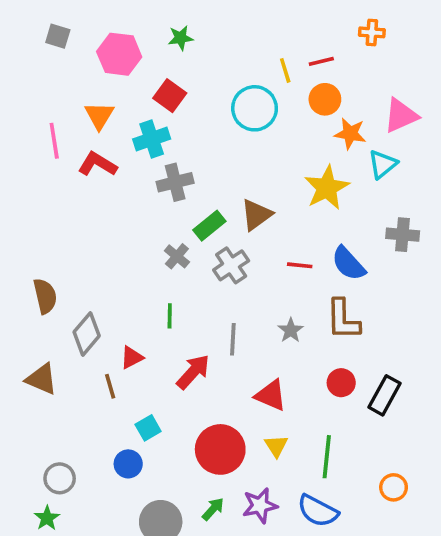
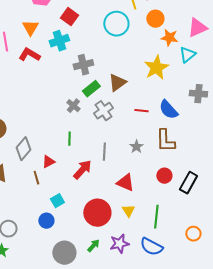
gray cross: (175, 182) -> (83, 65), moved

